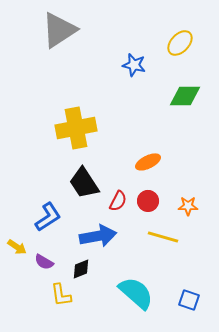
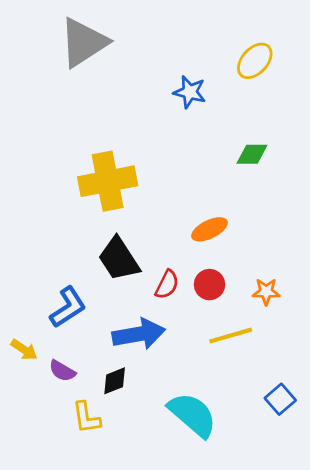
green diamond: (185, 96) -> (252, 154), moved, size x0.7
yellow line: (163, 237) -> (231, 335), turned -32
blue square: (189, 300) -> (280, 399), moved, turned 30

